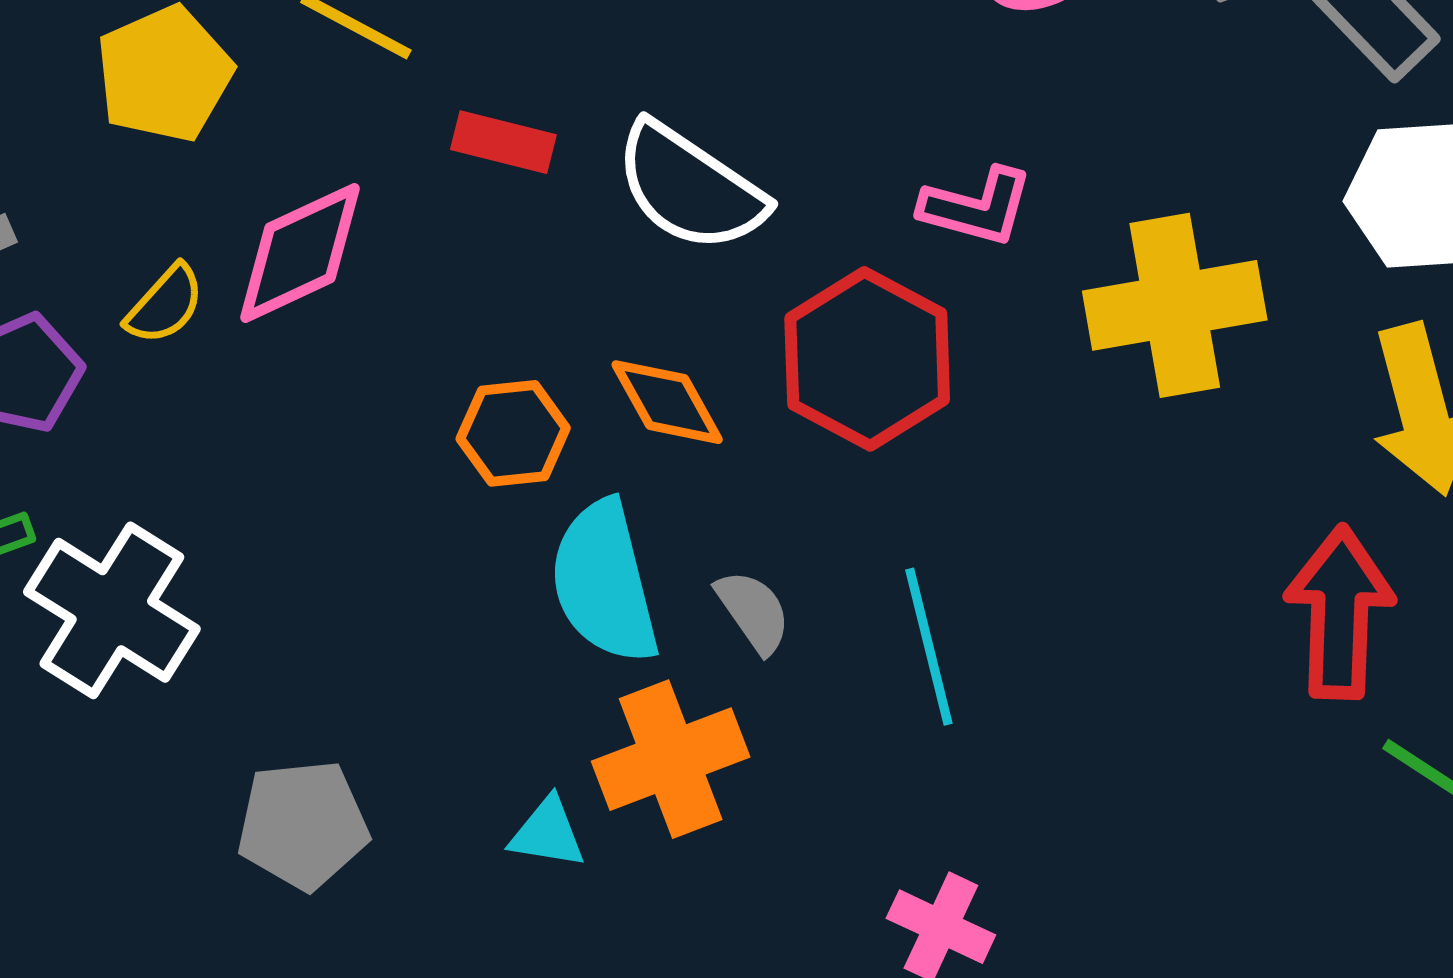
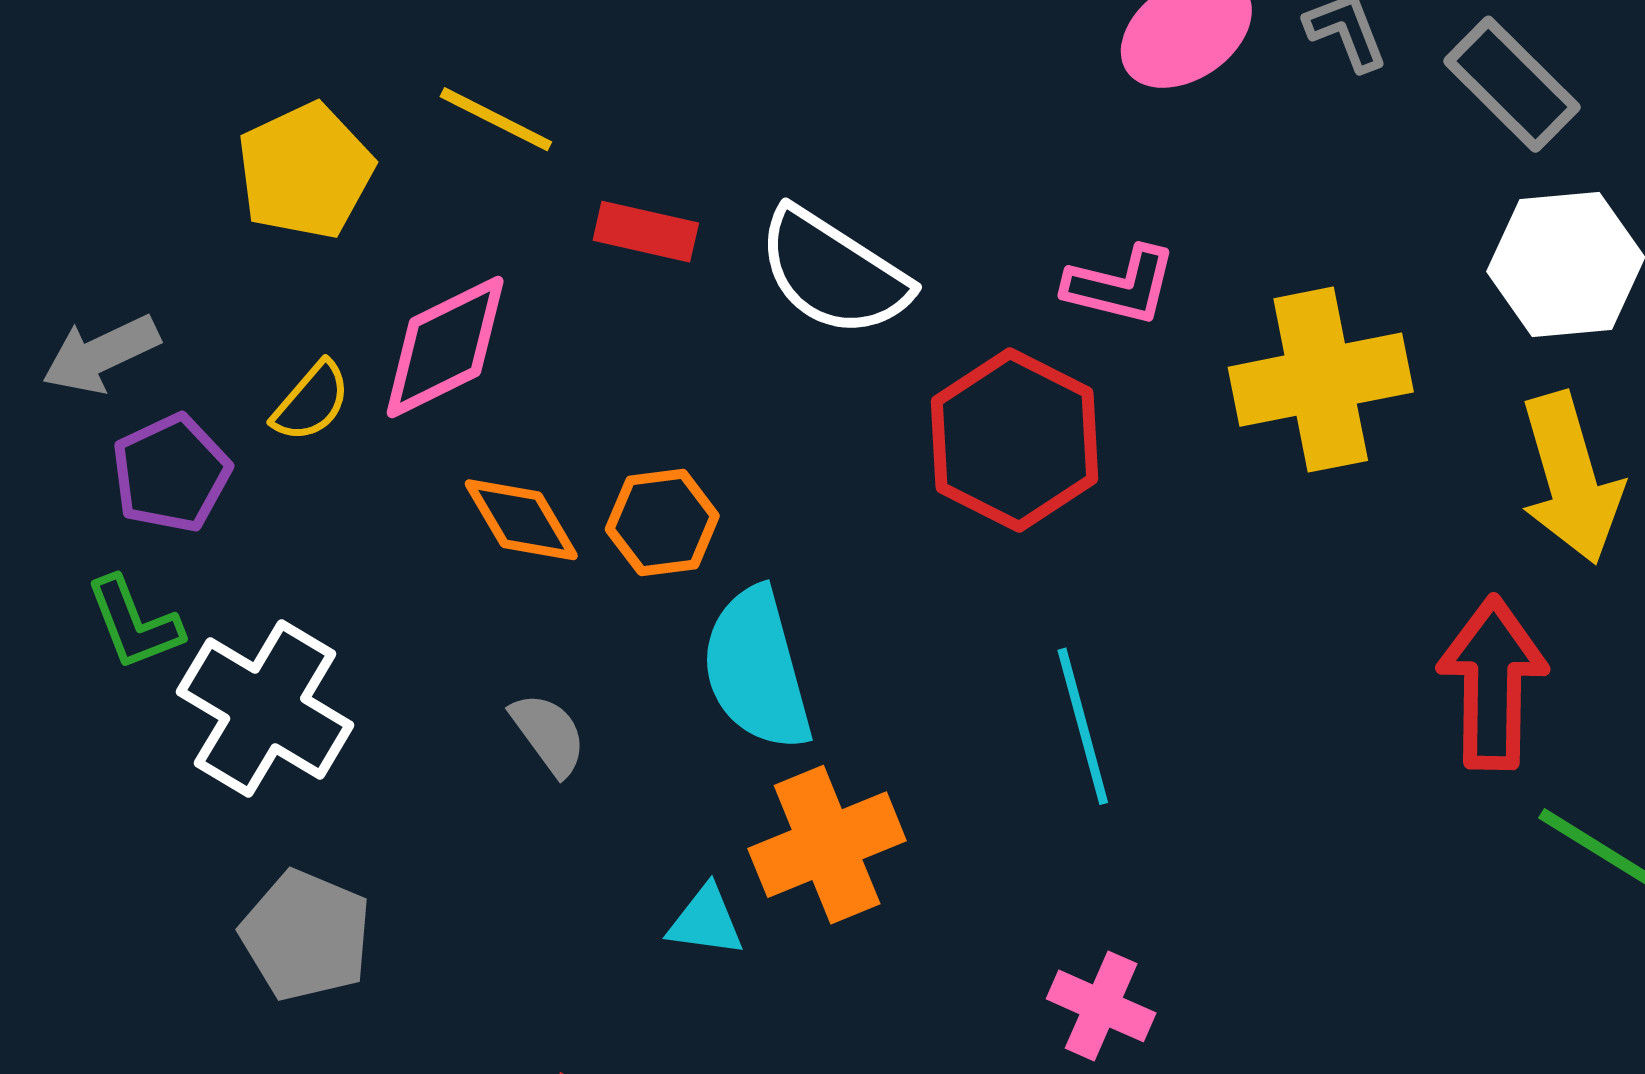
orange diamond: (667, 402) -> (521, 520), moved
gray semicircle: (753, 612) -> (548, 734), moved
gray pentagon: (303, 825) -> (306, 935), moved, turned 30

